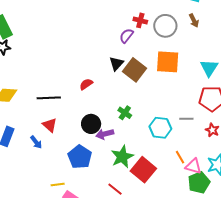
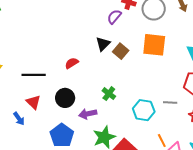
brown square: (135, 70) -> (121, 51), size x0.7
black circle: (91, 124) -> (65, 98), moved

